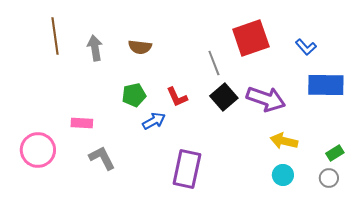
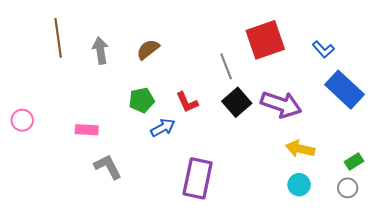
brown semicircle: (140, 47) -> (148, 49), turned 135
blue rectangle: (326, 85) -> (344, 90), turned 42
pink circle: (38, 150) -> (22, 120), moved, size x0.6

